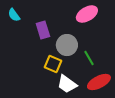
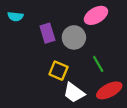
cyan semicircle: (14, 15) -> (15, 16), turned -48
gray circle: (67, 45) -> (74, 37), moved

